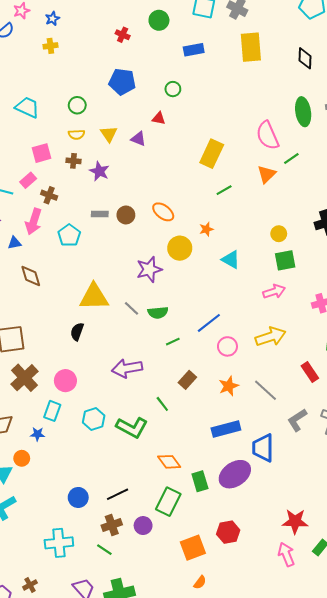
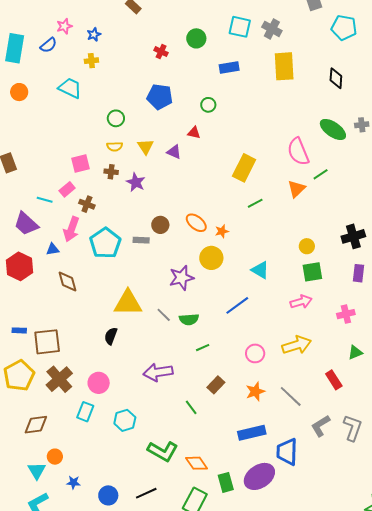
cyan trapezoid: (27, 107) -> (70, 88), moved
green ellipse: (303, 112) -> (333, 129), turned -48
gray rectangle: (100, 214) -> (141, 240), moved
orange star: (206, 229) -> (222, 231), moved
cyan pentagon: (69, 235) -> (105, 243), size x1.4
blue line: (209, 323) -> (237, 305), moved
green L-shape: (132, 427) -> (163, 451), moved
blue star: (37, 434) -> (73, 482), moved

